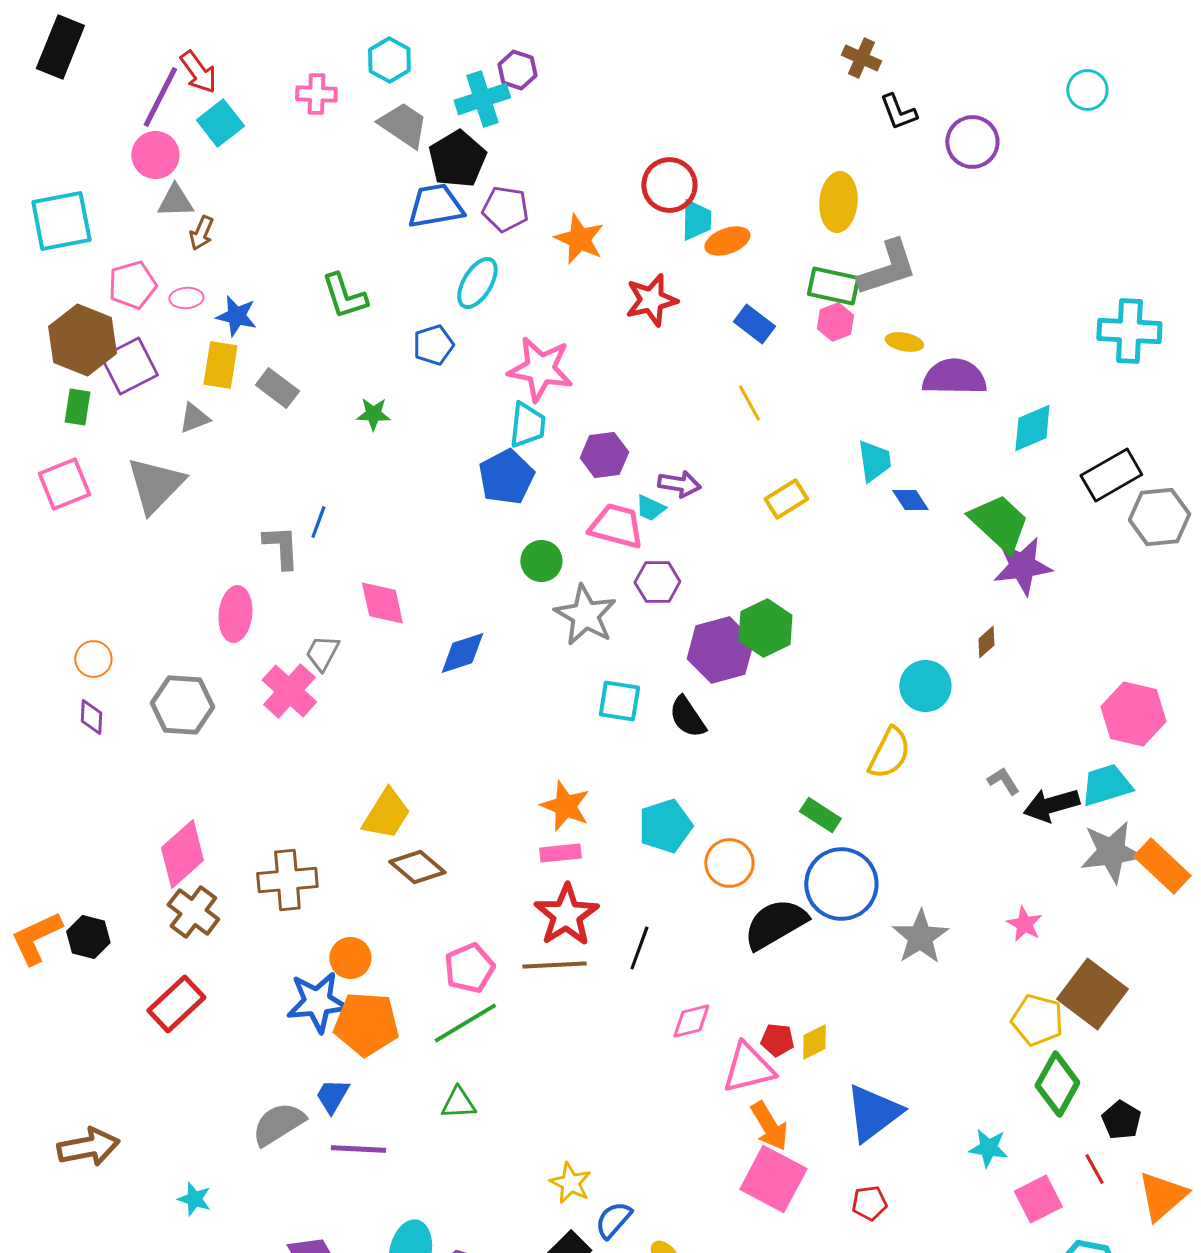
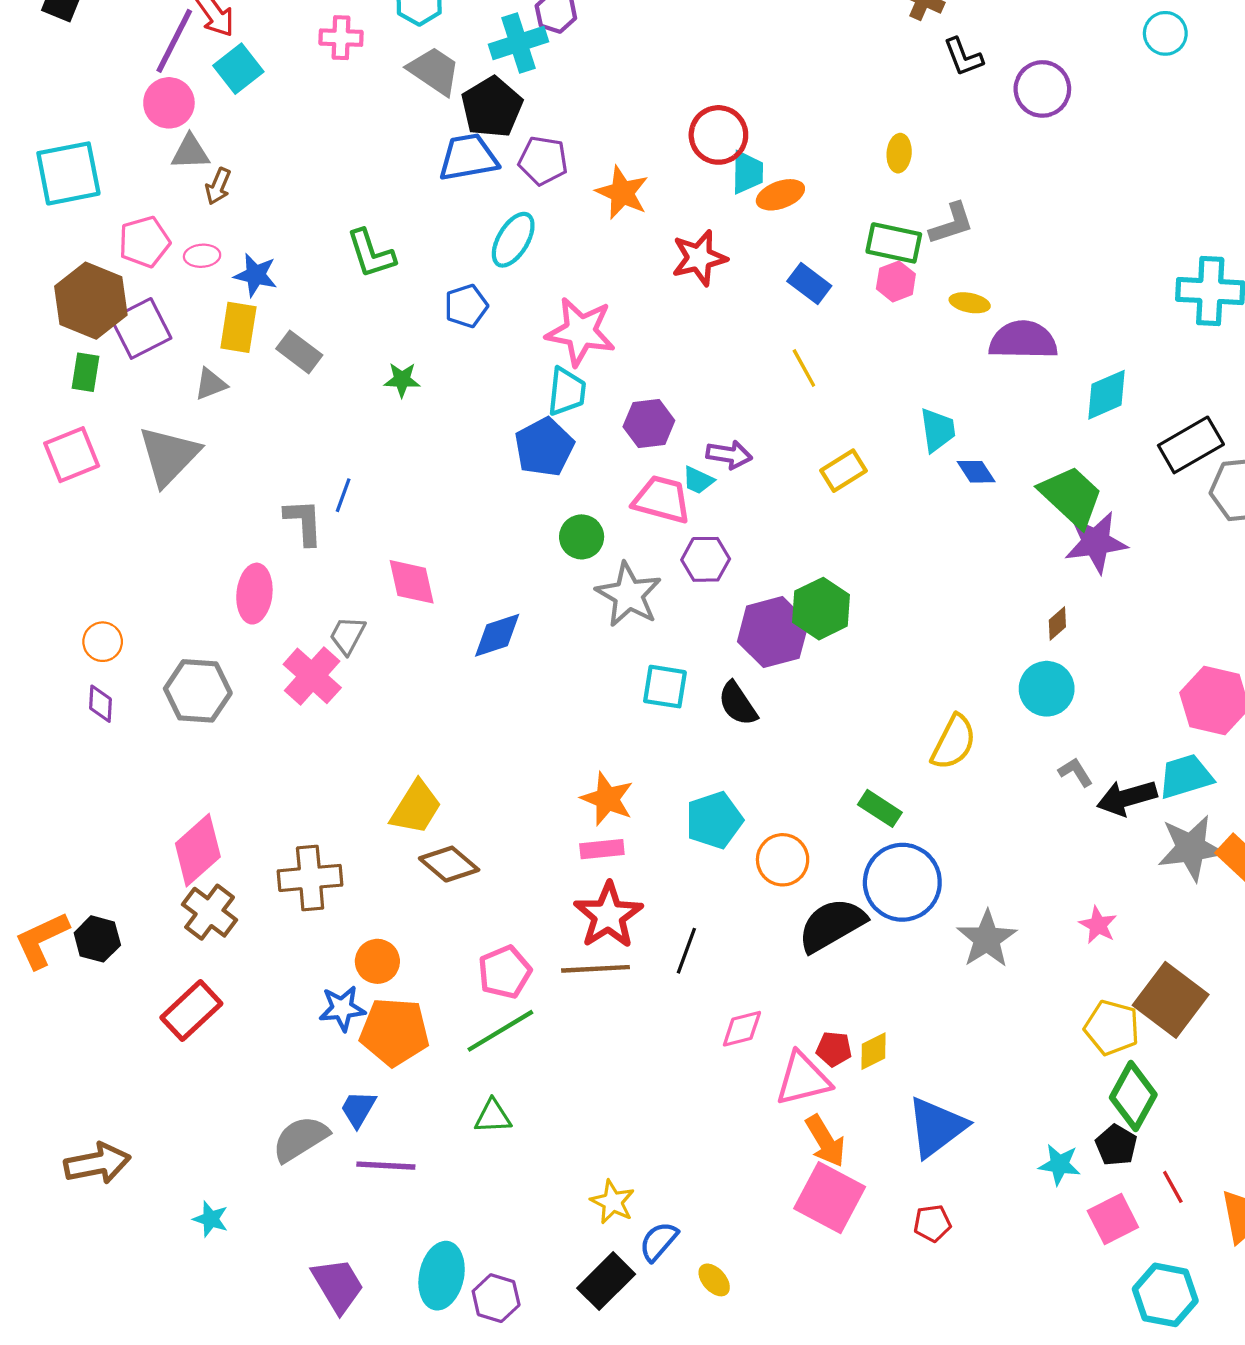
yellow ellipse: (838, 202) -> (899, 153), size x0.6
gray L-shape: (887, 268) -> (951, 224), size x0.7
cyan circle: (925, 686) -> (1047, 689), moved
blue star: (317, 1002) -> (342, 1008), size x0.7
black pentagon: (1121, 1120) -> (1116, 1145), moved

